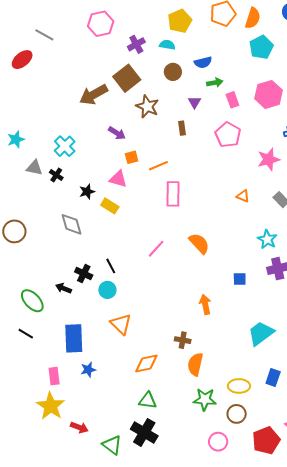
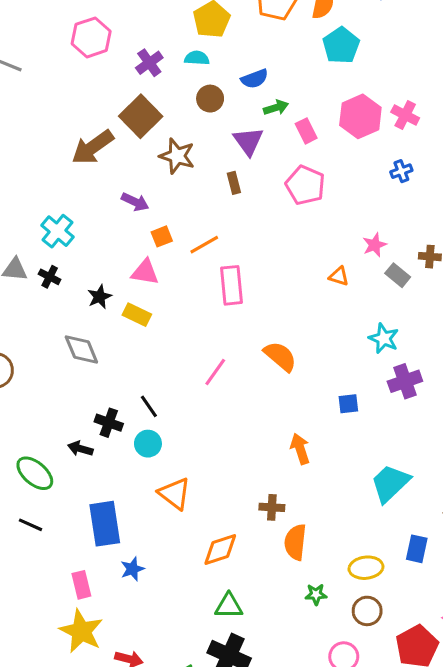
purple triangle: (194, 102) -> (248, 141), size x1.5
pink star: (269, 159) -> (375, 245), moved, size x0.7
green star: (205, 399) -> (316, 594), size x0.6

